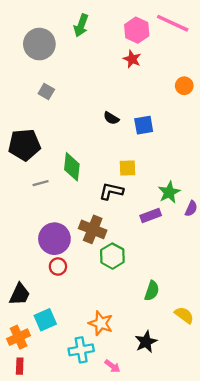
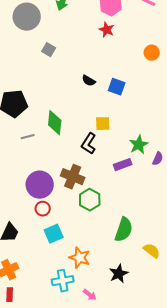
gray square: (46, 92) -> (49, 50), moved
blue square: (144, 125) -> (117, 87), turned 30
black L-shape: (111, 191) -> (89, 144), turned -70
green semicircle: (152, 291) -> (124, 230), size x1.4
cyan square: (45, 320) -> (54, 234), moved

